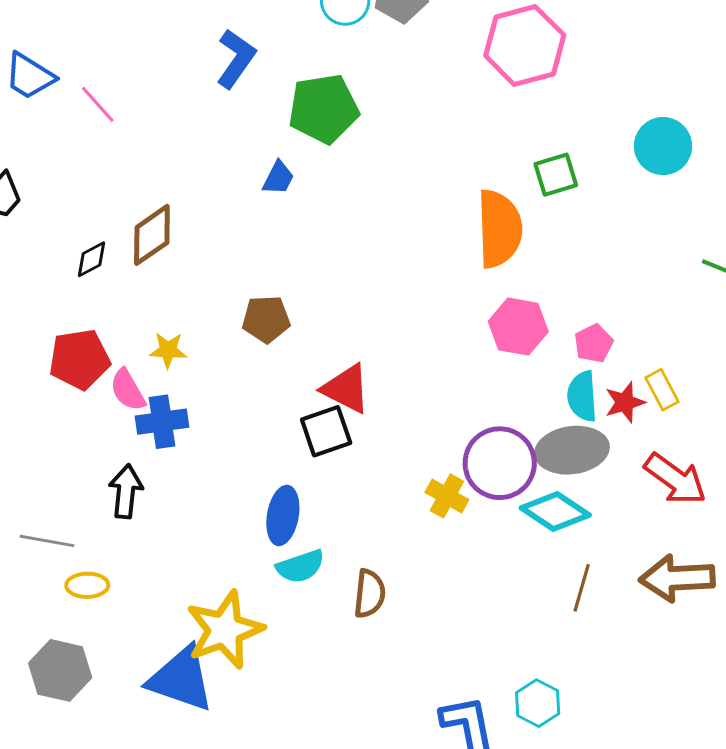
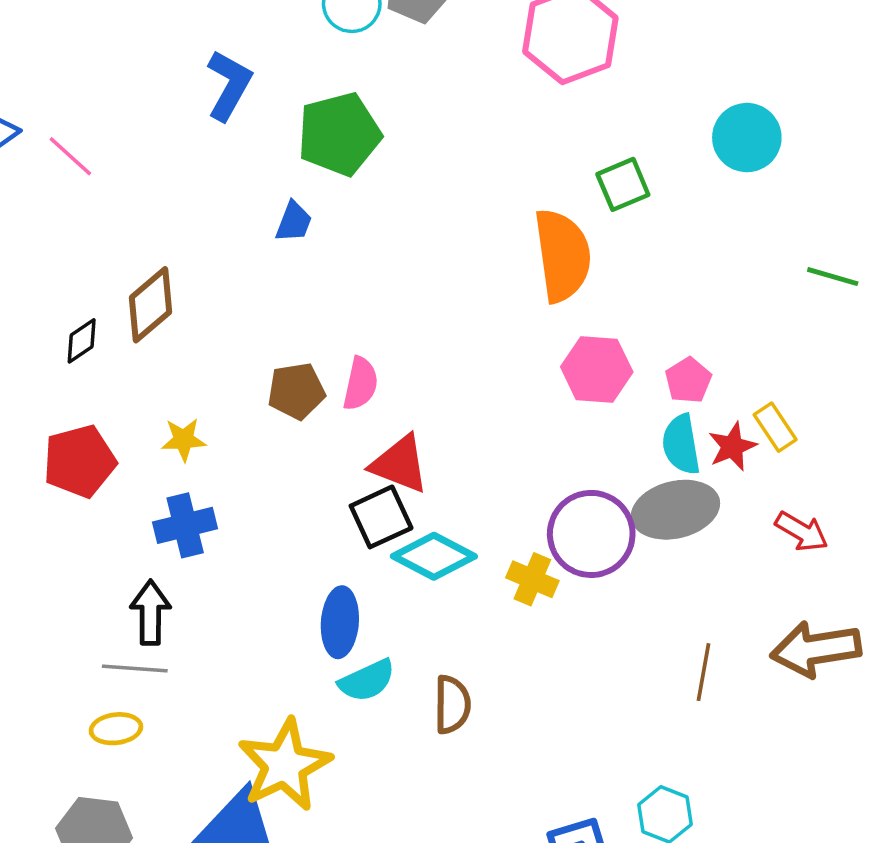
pink semicircle: (128, 390) -> (360, 384), moved, turned -132
red arrow: (675, 479) -> (802, 532), size x0.7
cyan diamond: (555, 511) -> (434, 556), moved
gray line: (47, 541) -> (135, 669), moved

